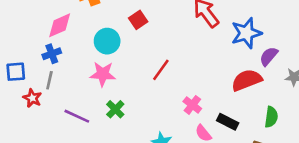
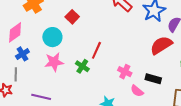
blue cross: (52, 54) -> (22, 54), moved
green cross: (115, 109) -> (82, 66), moved

